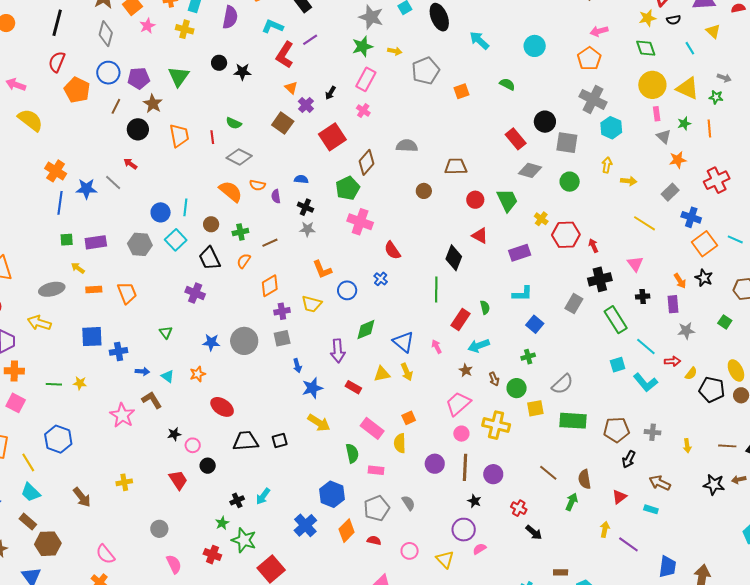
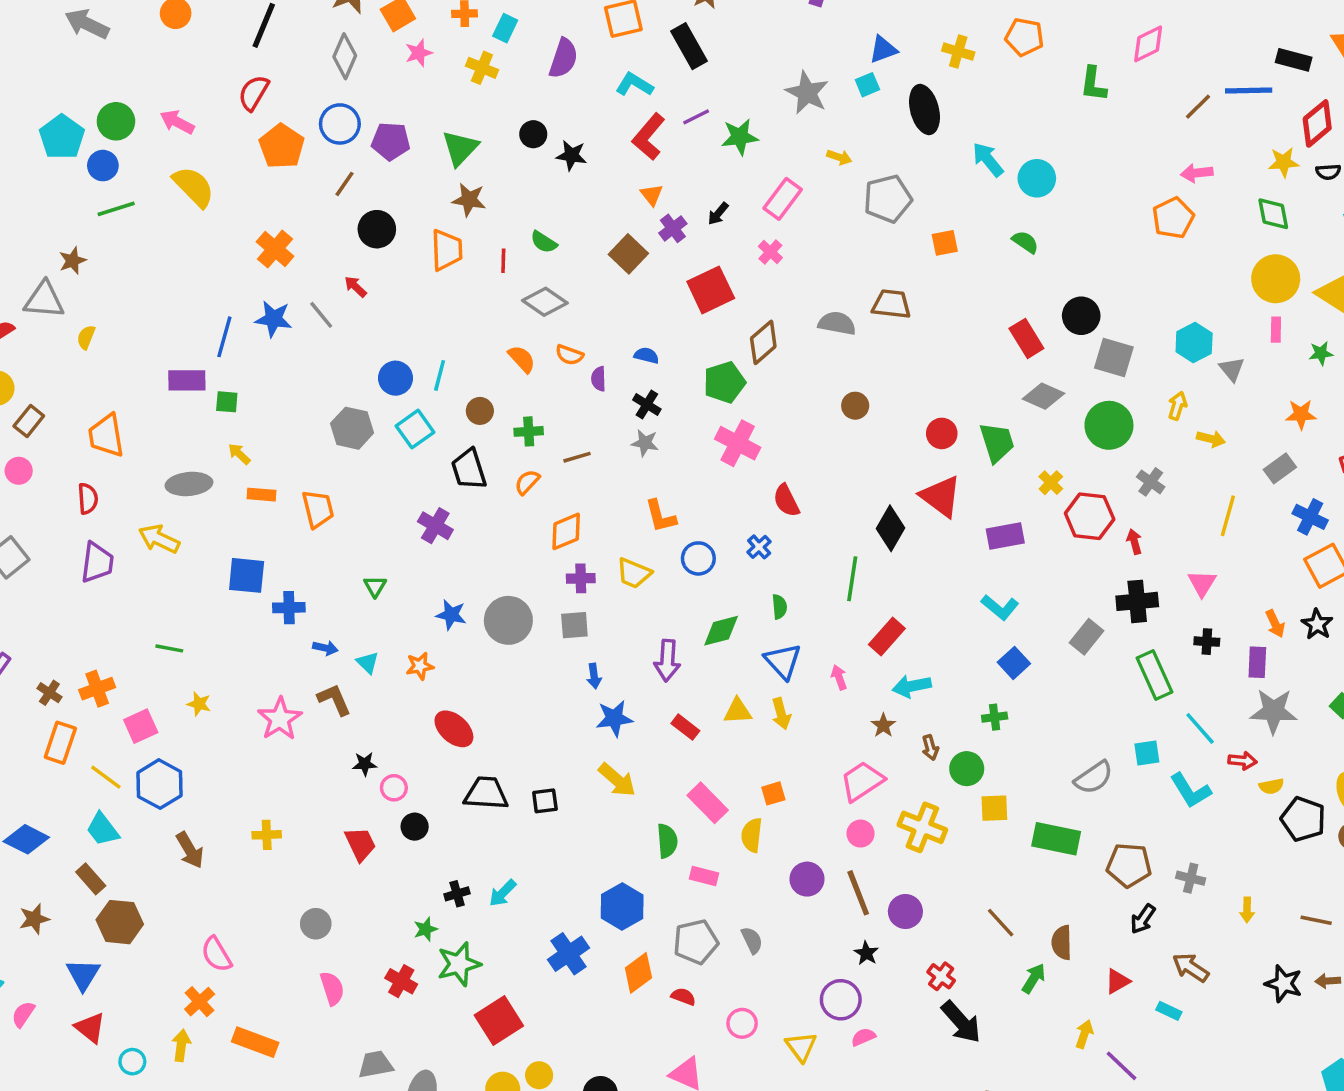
green star: (362, 46) -> (740, 137), moved
cyan circle: (535, 46) -> (1037, 178), moved
gray cross: (593, 99) -> (1151, 482), moved, size x0.6
brown star: (153, 104) -> (469, 200), moved, turned -30
gray triangle: (664, 136) -> (1232, 369), moved
brown trapezoid: (456, 167) -> (891, 304), moved
orange cross: (56, 171) -> (275, 249), moved
green circle: (570, 182) -> (1109, 425), size x1.4
orange semicircle: (231, 191) -> (522, 359), size x0.7
yellow line: (644, 223) -> (1228, 516), turned 65
red triangle: (480, 236) -> (941, 496), size x1.5
purple rectangle: (96, 242) -> (187, 380), moved
cyan L-shape: (522, 294) -> (1000, 607), turned 30
green semicircle: (485, 307) -> (779, 607), moved
gray star: (686, 331) -> (1274, 711), size x1.5
orange cross: (14, 371) -> (97, 689), moved, turned -30
yellow semicircle: (691, 373) -> (1271, 786), turned 32
yellow star: (80, 383) -> (199, 704), moved
gray semicircle: (562, 384) -> (1094, 778), moved
pink square: (16, 403) -> (141, 726), moved, turned 30
blue hexagon: (58, 439) -> (160, 784), moved
yellow line: (28, 462) -> (106, 777), turned -30
brown line: (465, 467) -> (858, 893), turned -32
black arrow: (534, 532) -> (961, 1022), size x1.5
green star: (244, 540) -> (459, 964), turned 30

